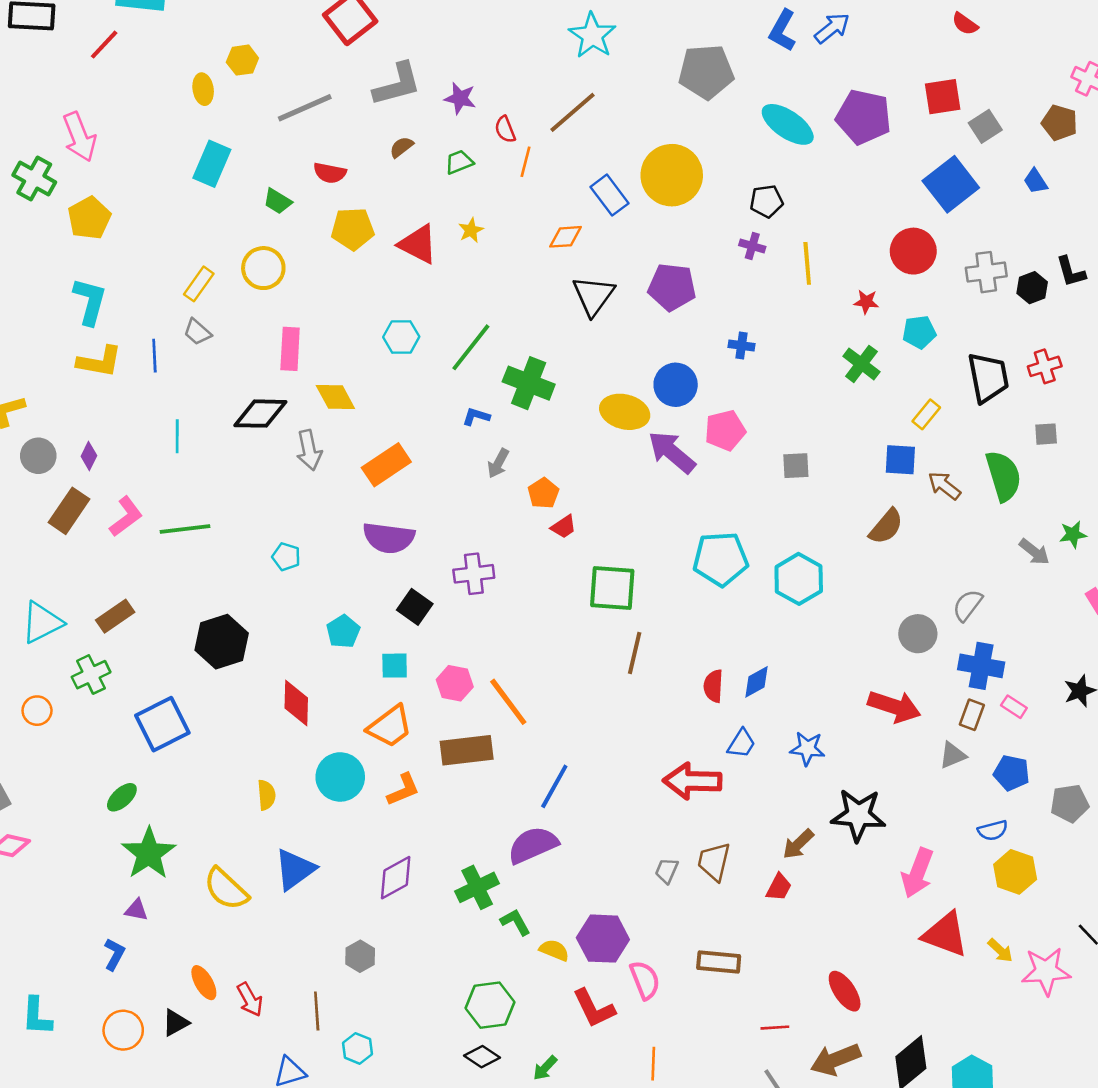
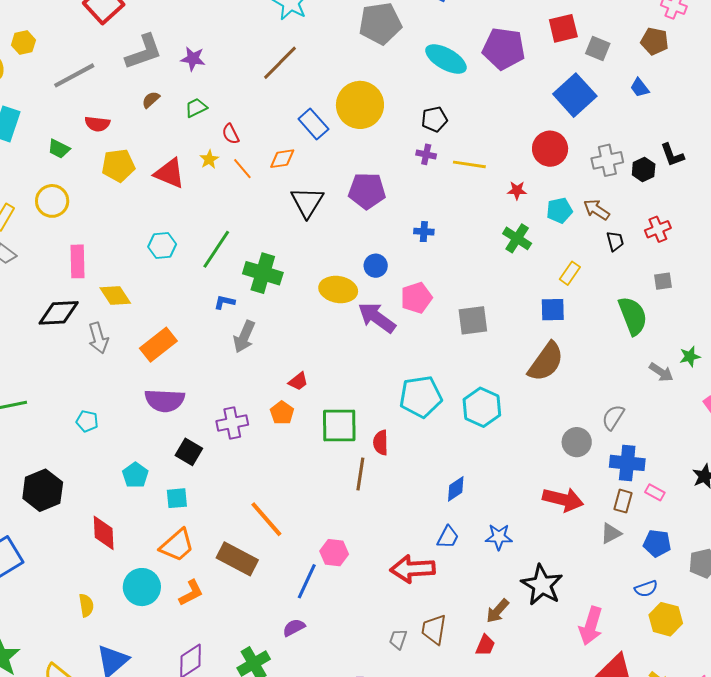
gray square: (985, 126) -> (598, 49), turned -30
red semicircle: (505, 129) -> (231, 134), moved
orange line: (525, 162) -> (242, 169), moved, turned -50
yellow line: (807, 263) -> (469, 164), turned -72
black trapezoid: (988, 378) -> (615, 241), size x0.5
blue circle: (676, 385) -> (376, 266), size x0.7
gray arrow: (498, 463) -> (244, 337), size x1.4
gray square: (796, 466) -> (473, 320), size x1.4
brown arrow: (944, 486) -> (596, 210), moved
orange pentagon: (543, 493) -> (282, 413), moved
brown semicircle: (886, 527) -> (546, 362), size x1.4
pink hexagon: (455, 683) -> (334, 553), moved
red semicircle: (713, 686) -> (381, 443), moved
brown rectangle: (467, 750) -> (237, 559), turned 39
black star: (858, 815) -> (542, 585), turned 30
purple semicircle: (533, 845) -> (294, 628), size x0.6

